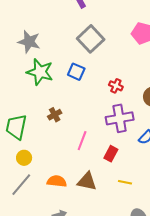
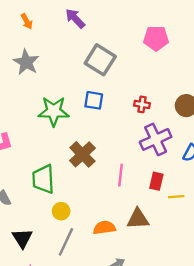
gray star: (29, 42) -> (26, 62), moved, turned 30
brown cross: (55, 115) -> (82, 154), size x1.6
yellow line: (125, 182) -> (176, 197), moved

